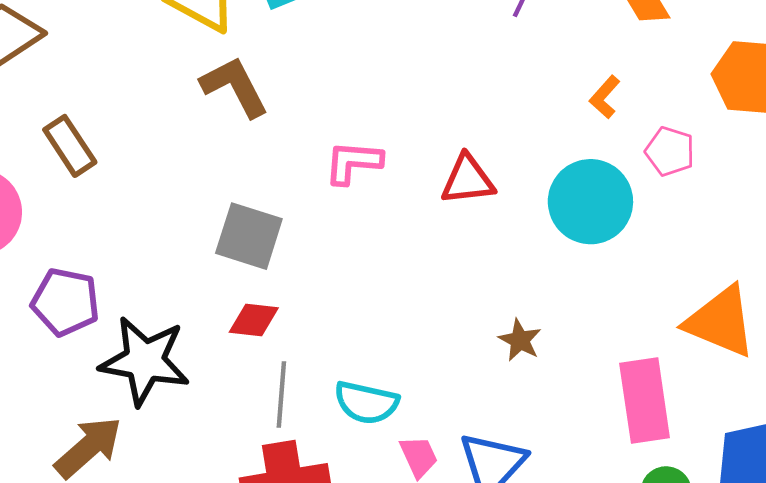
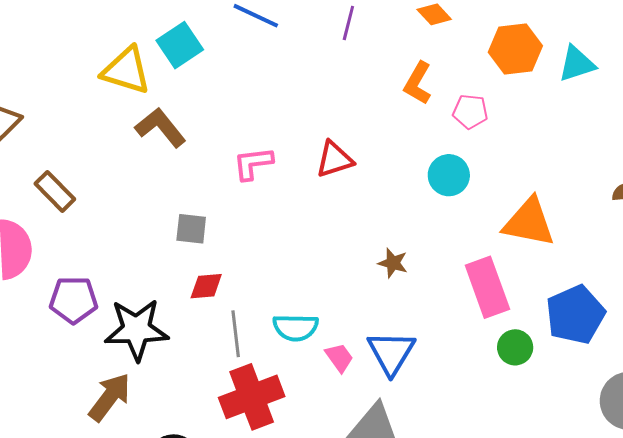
orange L-shape: (605, 97) -> (418, 83), size x1.4
cyan circle: (590, 202) -> (449, 175), moved, size x0.7
gray square: (249, 236) -> (191, 229), size x0.7

